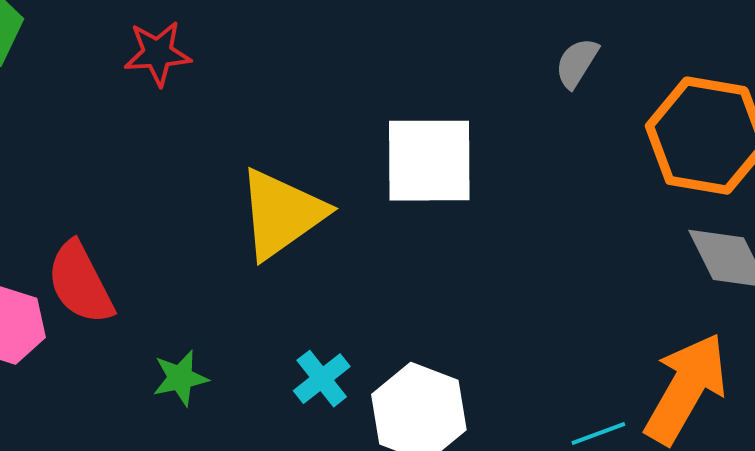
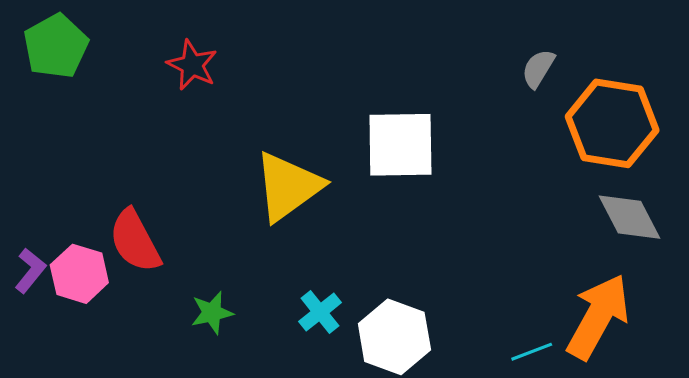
red star: (158, 53) -> (192, 65), turned 30
gray semicircle: (577, 63) -> (538, 69), moved

